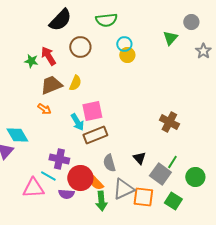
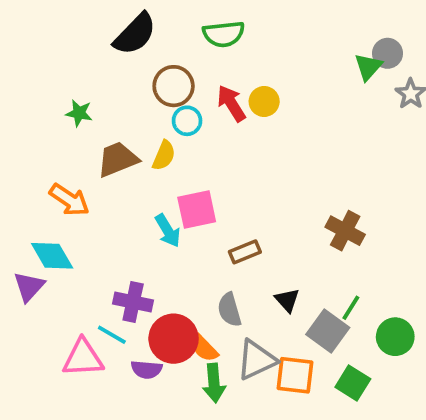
gray circle: (191, 22) -> (388, 53), moved
green triangle: (170, 38) -> (368, 67), moved
cyan circle: (124, 44) -> (187, 121), moved
red arrow: (48, 56) -> (231, 103), moved
orange arrow: (44, 109) -> (69, 200), moved, size x1.5
brown rectangle: (95, 135) -> (245, 252), moved, size x0.7

